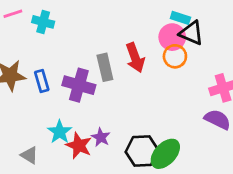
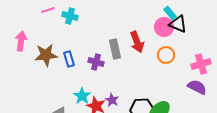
cyan rectangle: (180, 18) -> (170, 13), turned 32
orange circle: (175, 56) -> (166, 55), moved
purple cross: (79, 85) -> (96, 62), size x0.7

